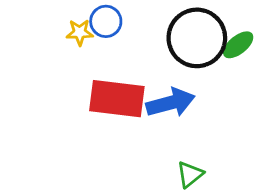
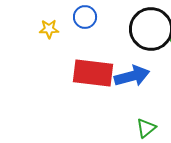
yellow star: (80, 32) -> (49, 29), moved

